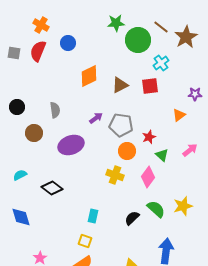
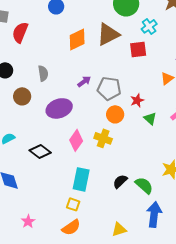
red semicircle: (38, 51) -> (20, 32), moved
brown triangle: (120, 85) -> (108, 34), moved, size x1.4
pink diamond: (148, 177) -> (76, 140), moved
green semicircle: (156, 209) -> (144, 185), moved
cyan rectangle: (93, 216) -> (81, 179), size x1.6

